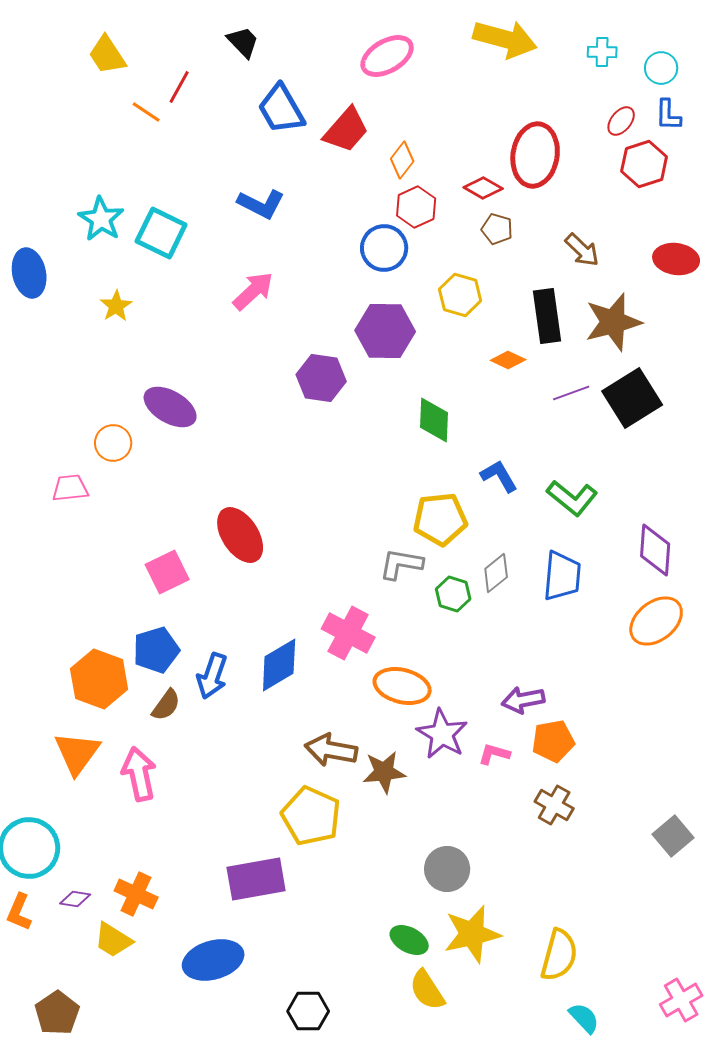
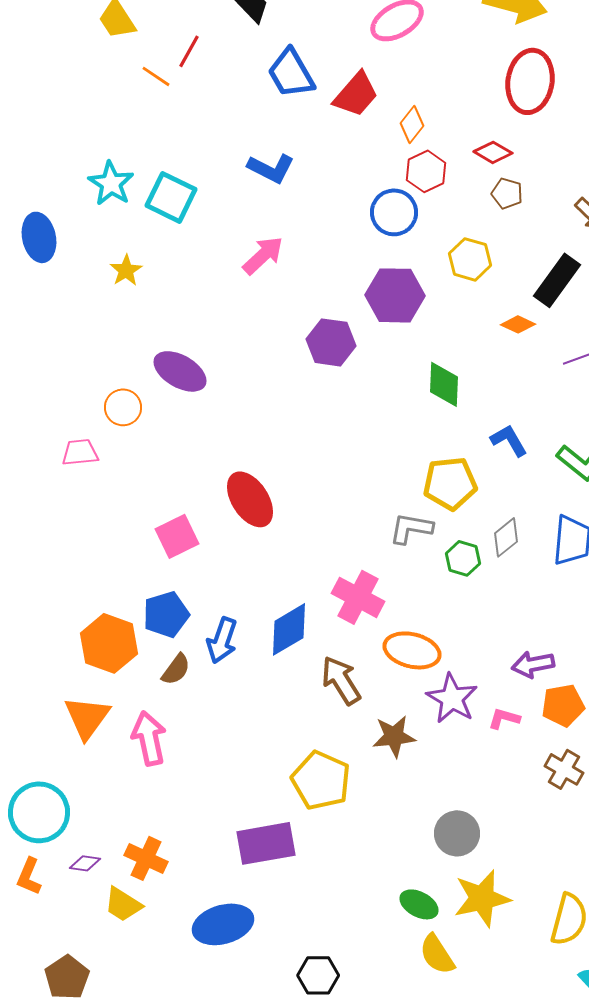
red ellipse: (535, 155) -> (530, 81), moved
black rectangle: (547, 316) -> (557, 280), turned 44
brown arrow: (331, 750) -> (341, 680), moved, turned 48

